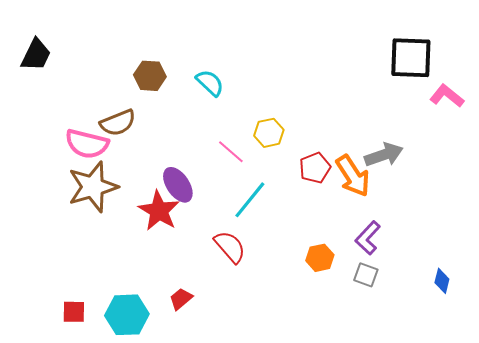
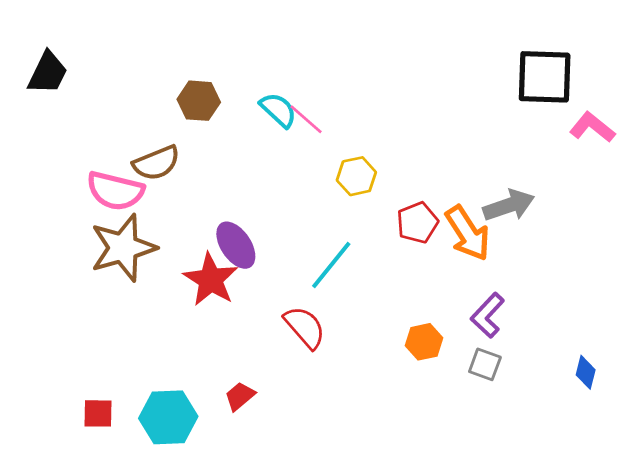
pink line: (231, 152) -> (306, 119), moved

